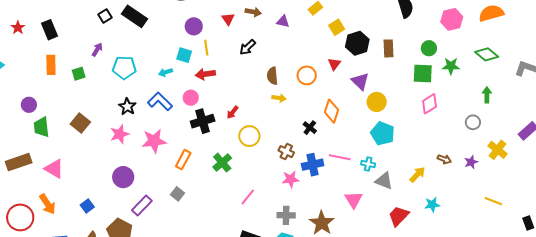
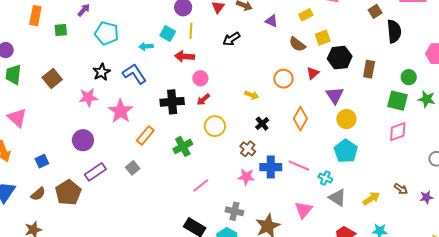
brown semicircle: (272, 76) -> (297, 44), moved, turned -60
pink circle: (191, 98) -> (200, 78), moved
black cross: (310, 128) -> (262, 124), moved
pink star: (154, 141) -> (121, 111), turned 30

